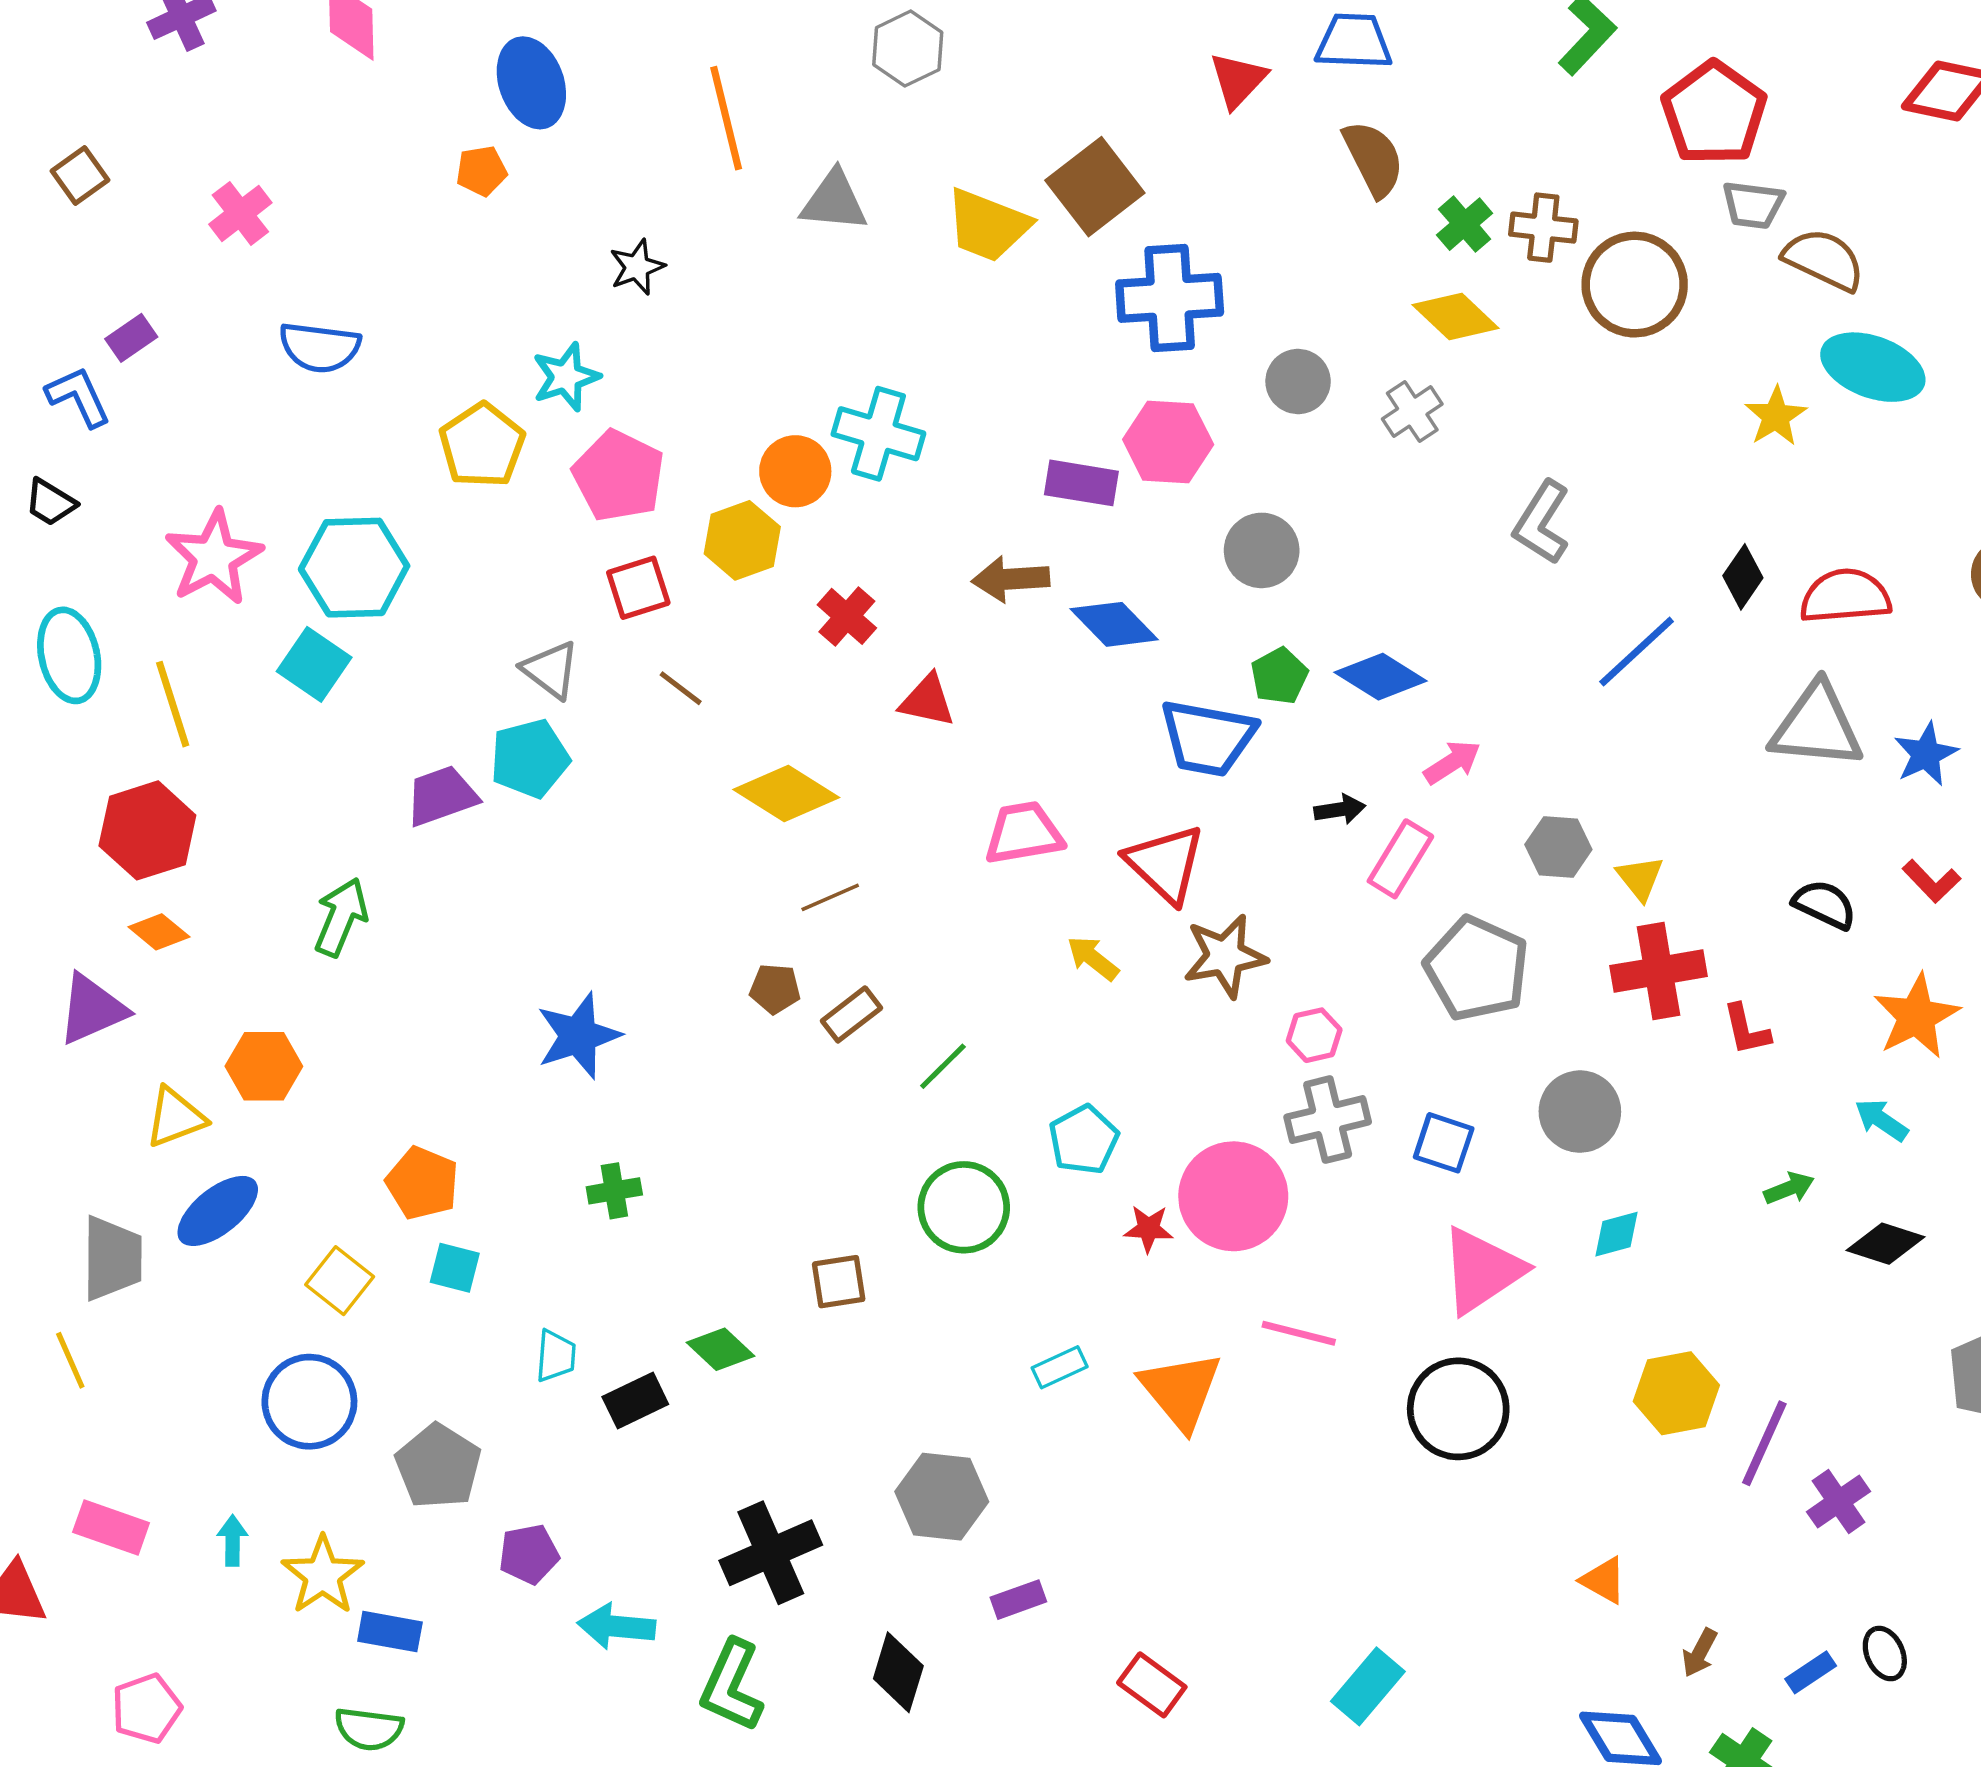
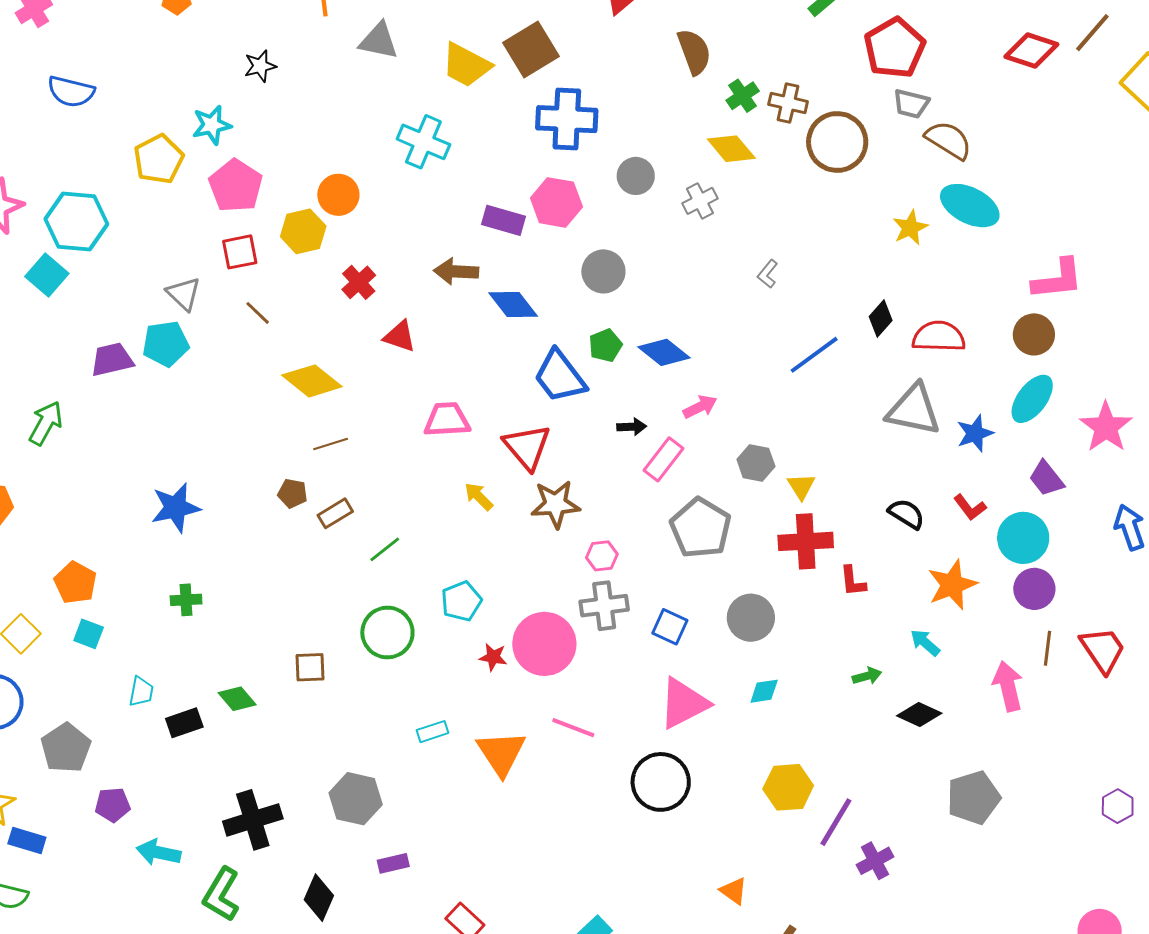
cyan cross: (878, 434) -> (423, 142), moved
gray L-shape: (1542, 523) -> (768, 274), size x0.6
blue trapezoid: (1208, 738) -> (560, 377), turned 36

